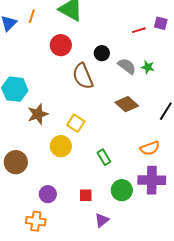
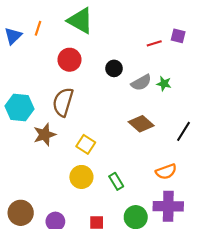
gray semicircle: (127, 66) -> (141, 83), turned 114
brown semicircle: (83, 76) -> (63, 102), moved, turned 40
yellow circle: (61, 146) -> (81, 177), moved
brown circle: (16, 162) -> (21, 213), moved

